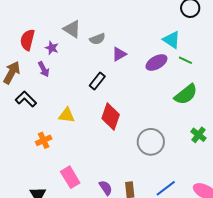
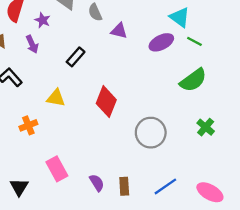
gray semicircle: (97, 39) -> (95, 12), turned 84
purple triangle: (119, 54) -> (119, 31), turned 42
black rectangle: (97, 81) -> (76, 57), moved

